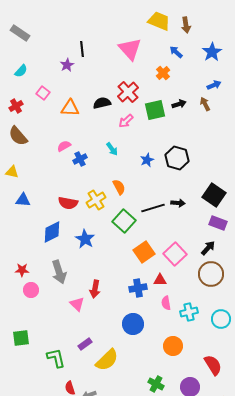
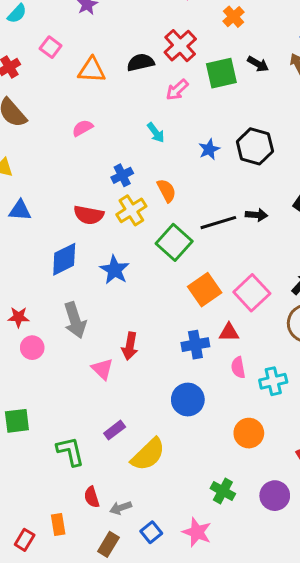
black arrow: (179, 104) -> (258, 64), turned 48
blue cross: (80, 159) -> (122, 175), moved

